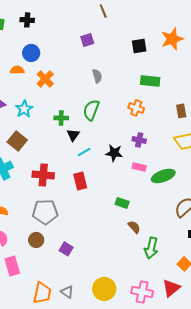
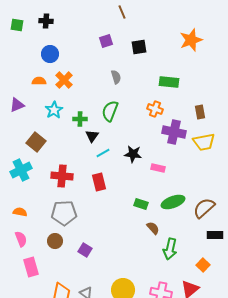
black square: (139, 46) -> (139, 47), moved
orange semicircle: (17, 70) -> (39, 81), moved
cyan star: (24, 109) -> (54, 110), moved
purple cross: (139, 140) -> (174, 132), moved, size x1.6
green ellipse: (163, 176) -> (173, 202), moved

